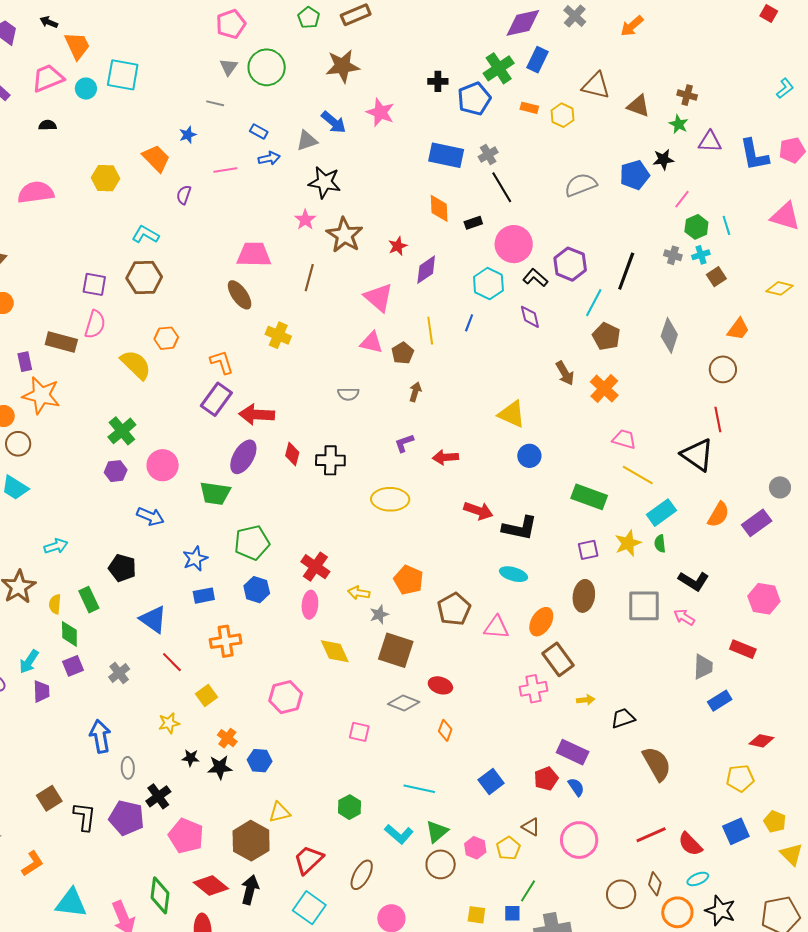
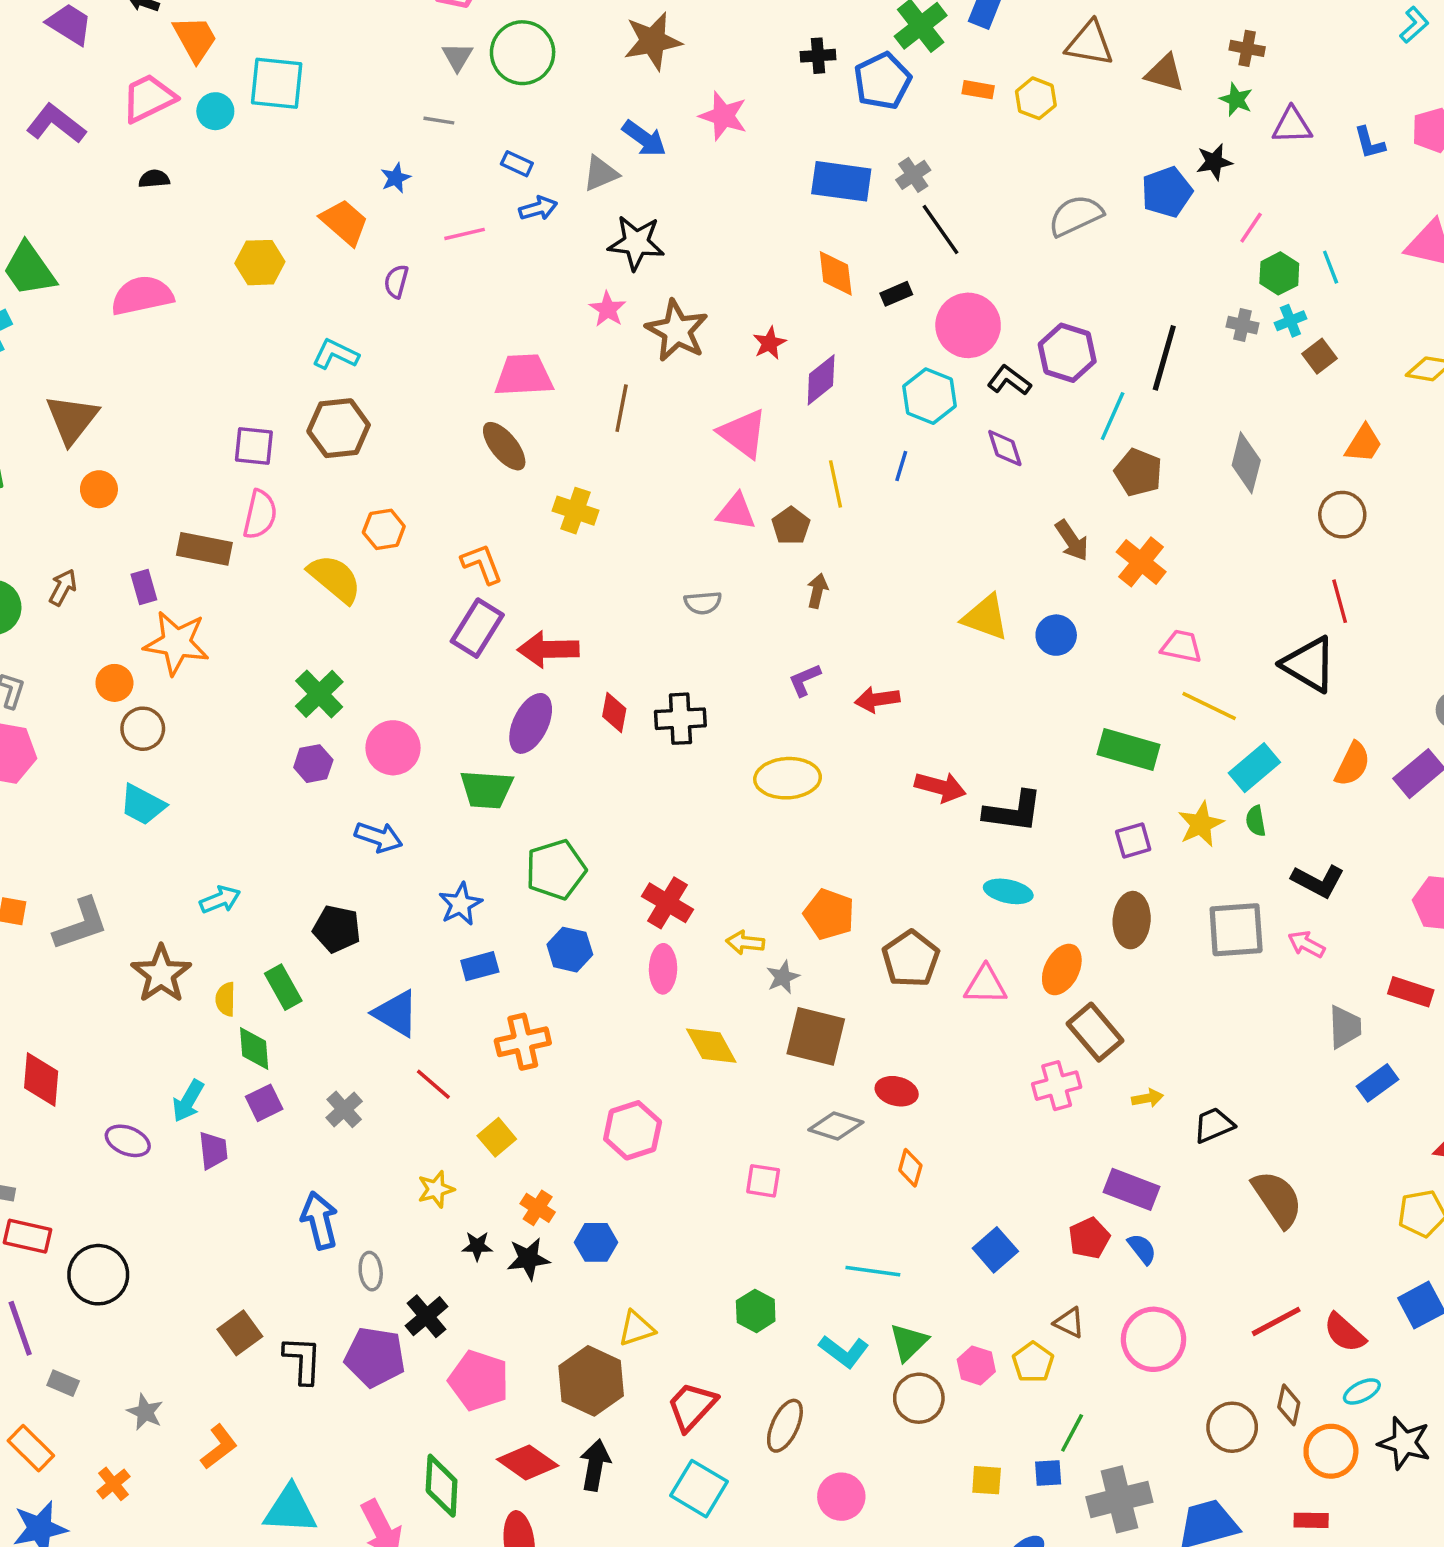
blue L-shape: (754, 155) -> (1370, 143), size x0.6
blue circle: (529, 456) -> (1056, 635), moved

